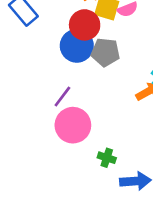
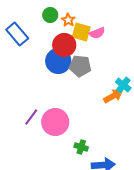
purple line: (62, 97) -> (31, 117), moved

